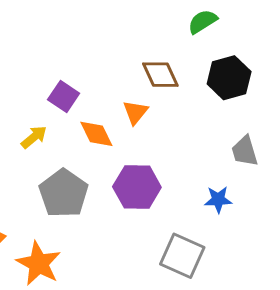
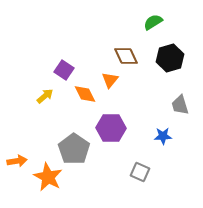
gray pentagon: (64, 193) -> (74, 149), moved
gray square: (182, 256) -> (140, 172), size x0.7

